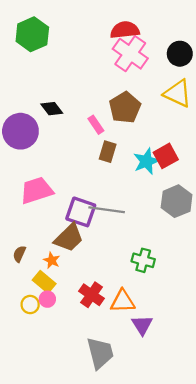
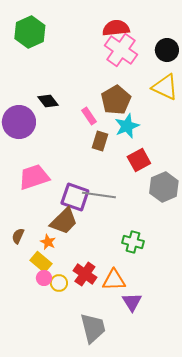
red square: (166, 156) -> (139, 160), moved
cyan star: (146, 161) -> (127, 126), moved
yellow circle: (30, 304) -> (59, 283), moved

